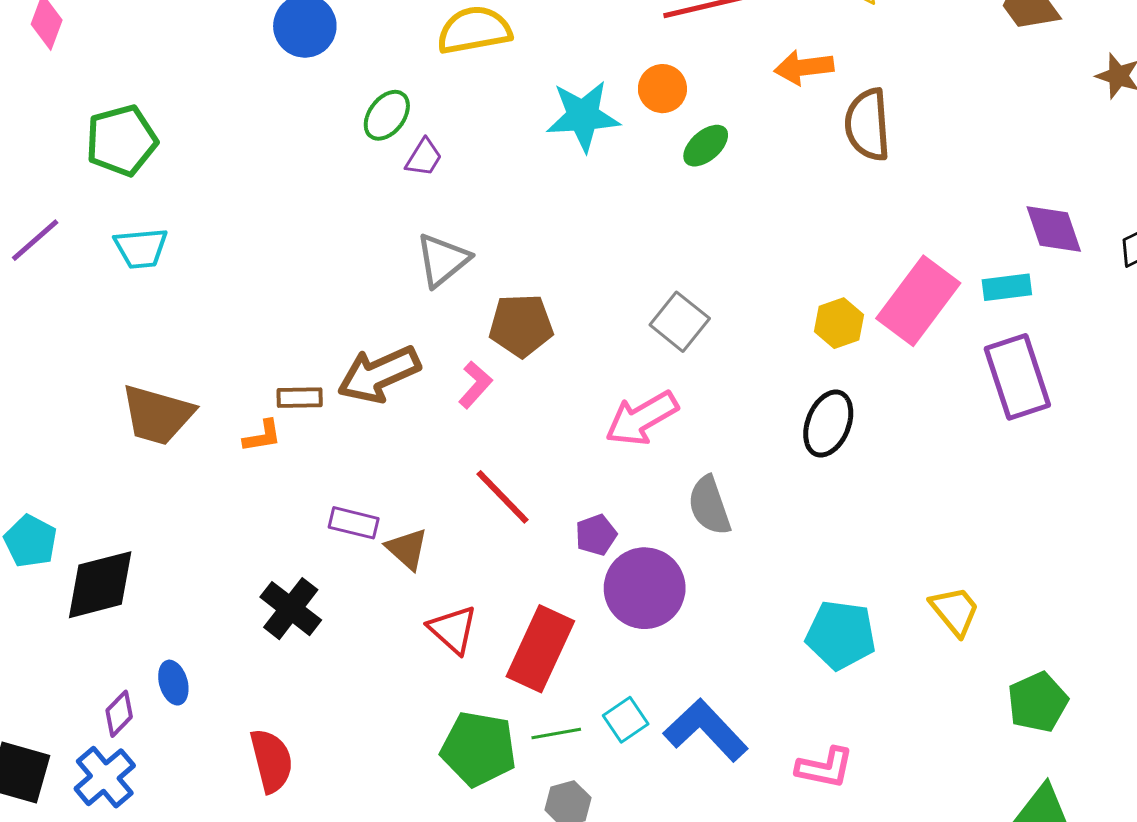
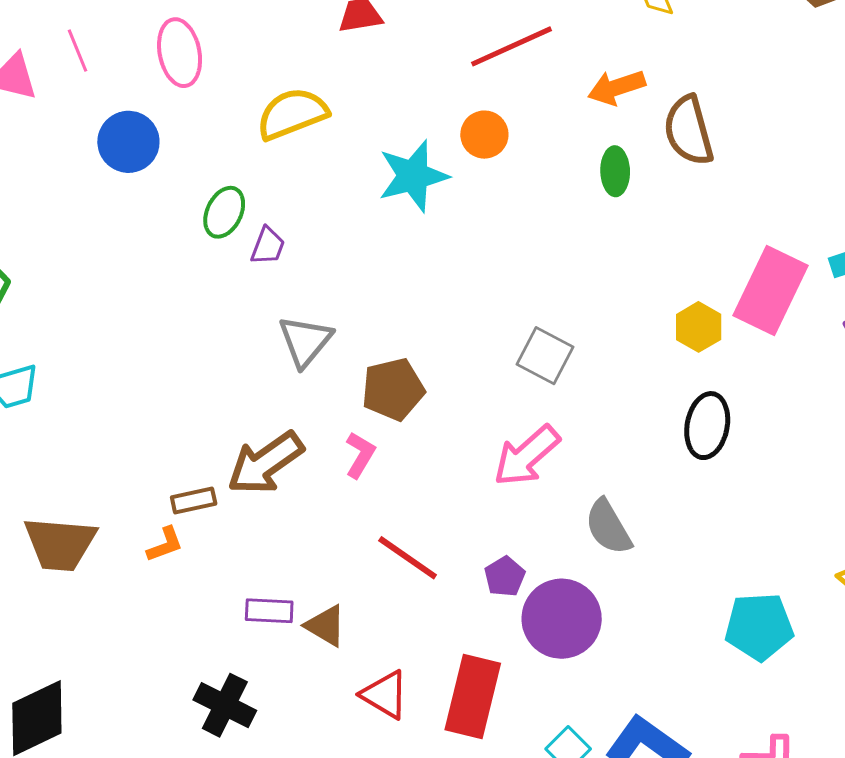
green ellipse: (706, 146) -> (615, 171), moved, turned -39

